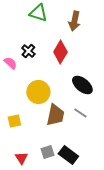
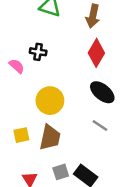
black cross: (28, 51) -> (38, 52), turned -32
red diamond: (60, 52) -> (96, 53), moved
brown trapezoid: (55, 115) -> (50, 137), moved

